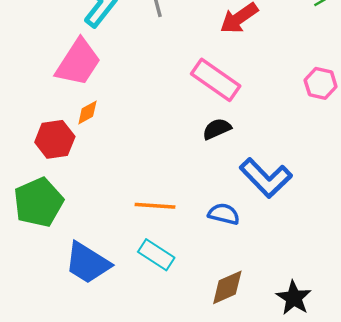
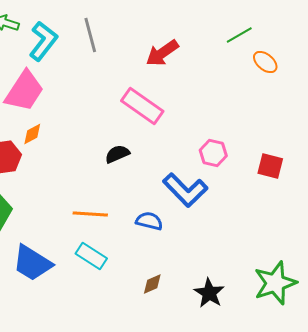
pink hexagon: (321, 83) -> (213, 153), moved
black semicircle: (217, 129) -> (117, 154), moved
brown diamond: (227, 287) -> (152, 284), size x0.7

